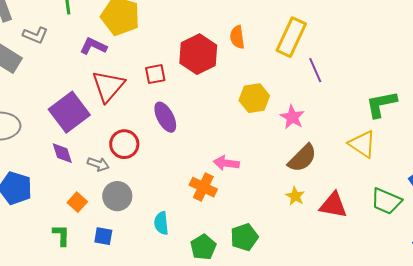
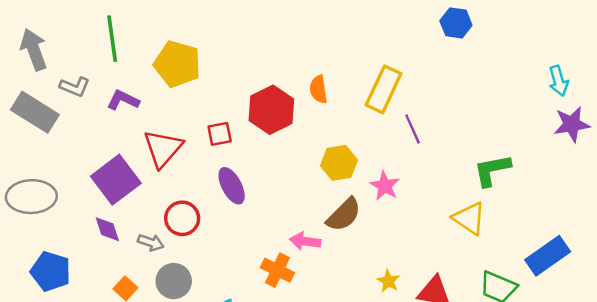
purple L-shape: (93, 46) -> (123, 100), moved
brown semicircle: (302, 158) -> (344, 215), moved

